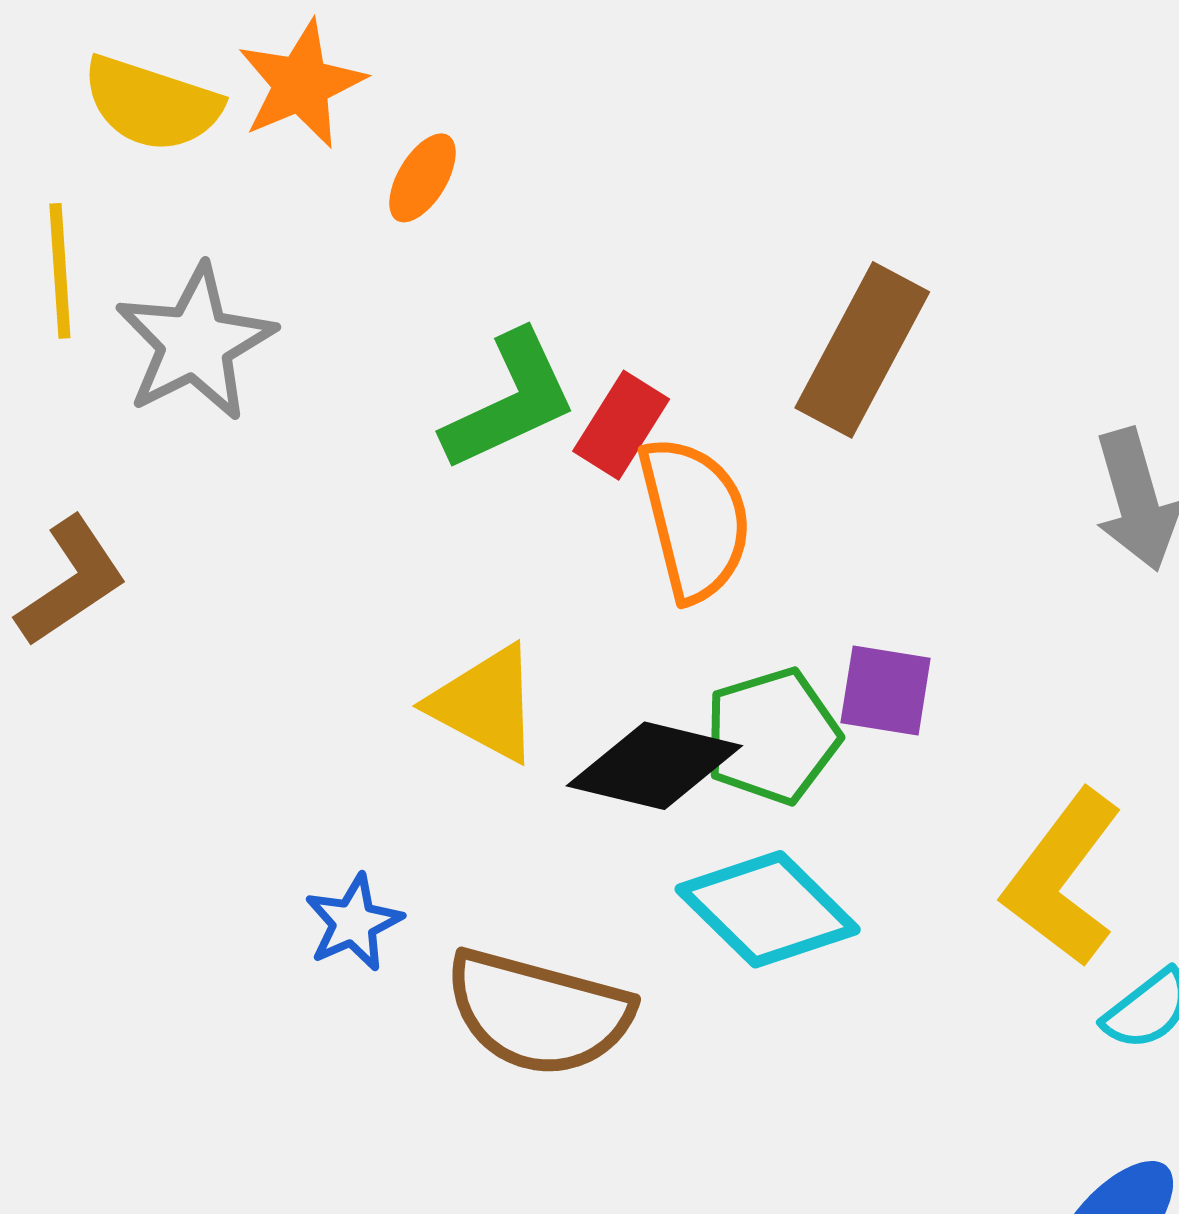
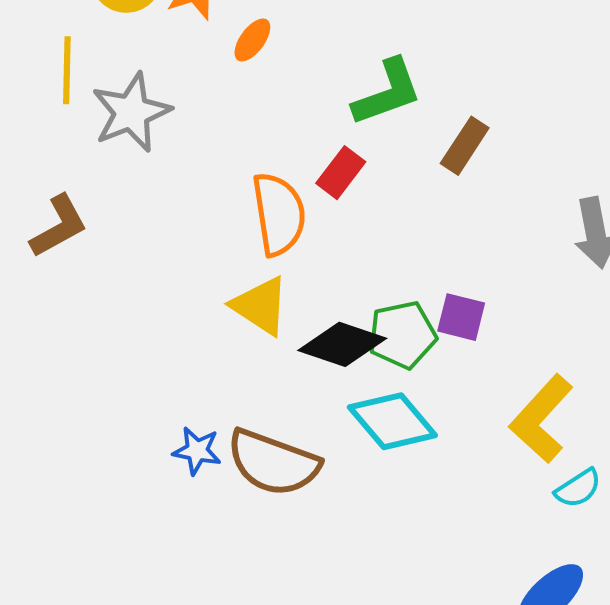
brown rectangle: (862, 350) -> (465, 146), size x0.7
green L-shape: (510, 401) -> (387, 92), moved
orange semicircle: (695, 519) -> (279, 214), moved
blue star: (353, 923) -> (197, 451), moved, turned 30

